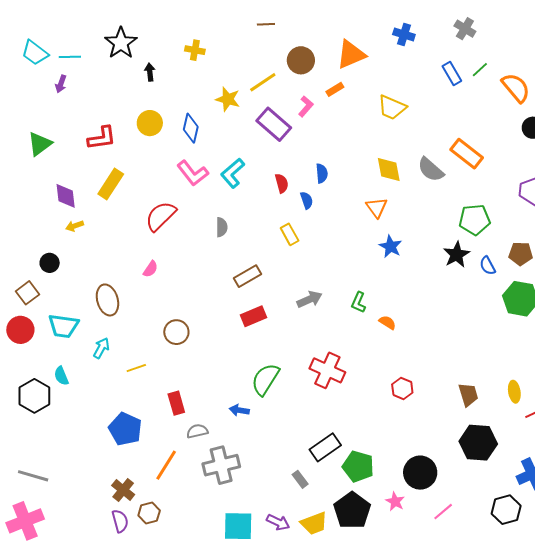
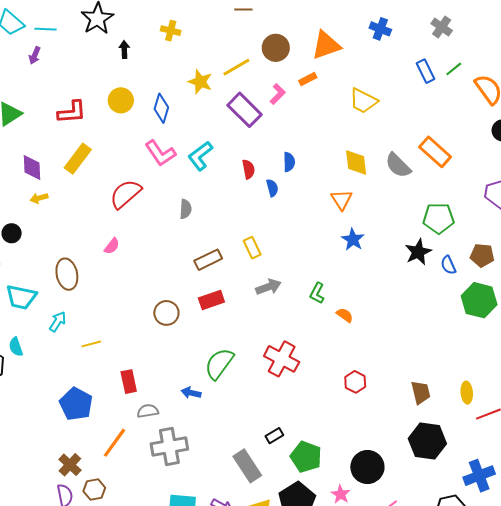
yellow rectangle: (290, 234) -> (252, 248), moved
brown circle: (176, 332) -> (166, 313), moved
black rectangle: (325, 447) -> (274, 436), size x0.6
gray rectangle: (300, 479) -> (247, 466), size x1.8

